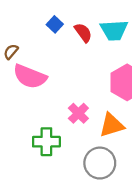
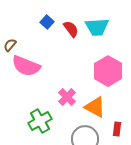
orange triangle: (112, 125) -> (95, 107), turned 45
green cross: (46, 142) -> (40, 121), turned -30

